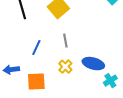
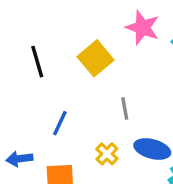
gray line: (65, 41) -> (125, 109), moved

